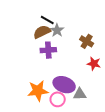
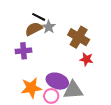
brown cross: (87, 41) -> (79, 37), size x1.5
purple cross: (48, 50) -> (24, 51), moved
gray triangle: (80, 94) -> (73, 90), size x1.5

